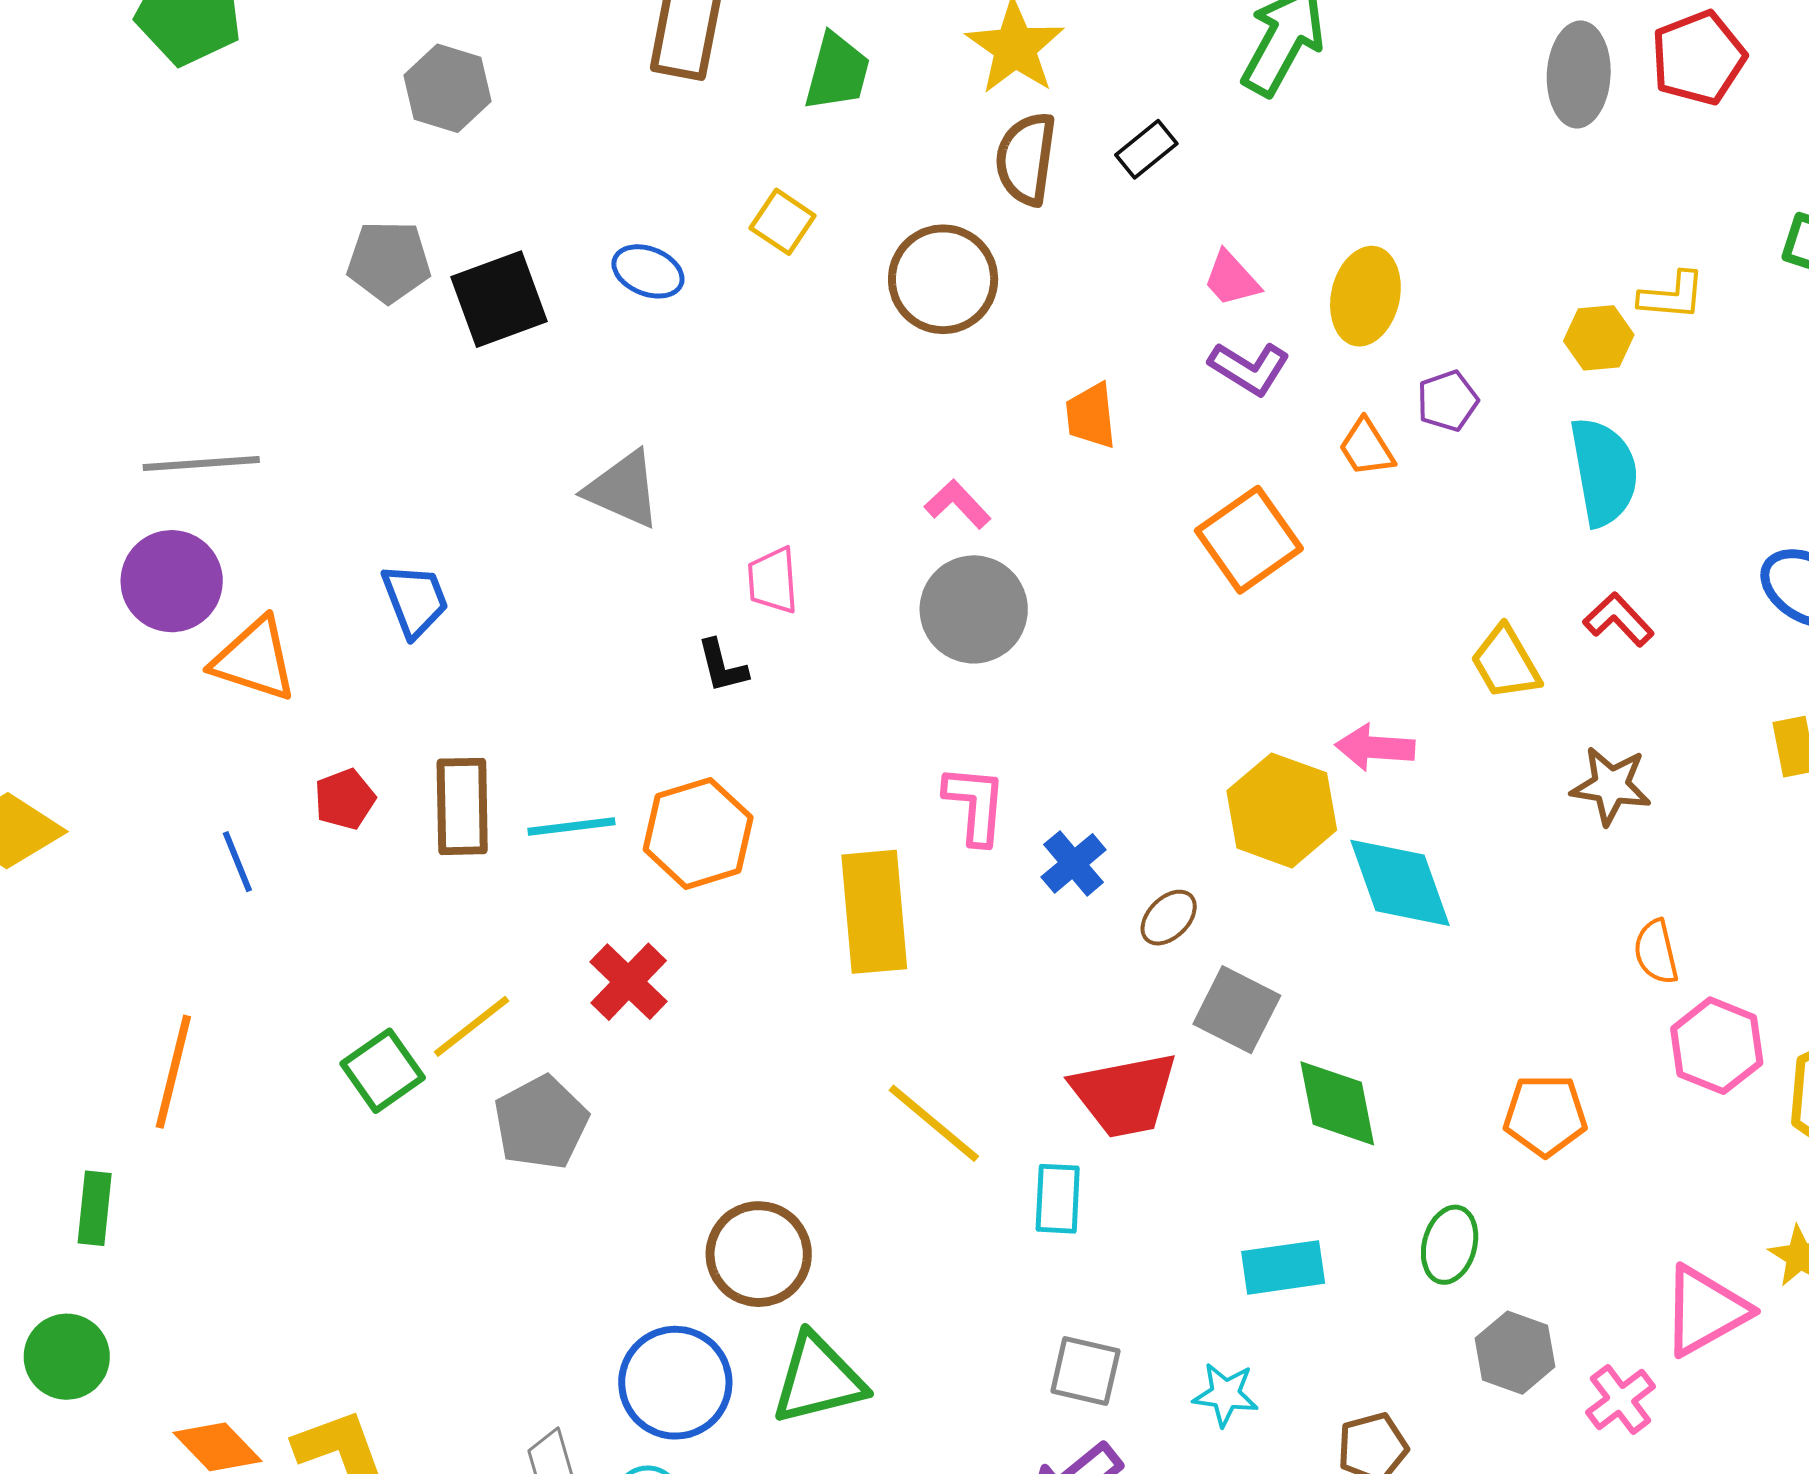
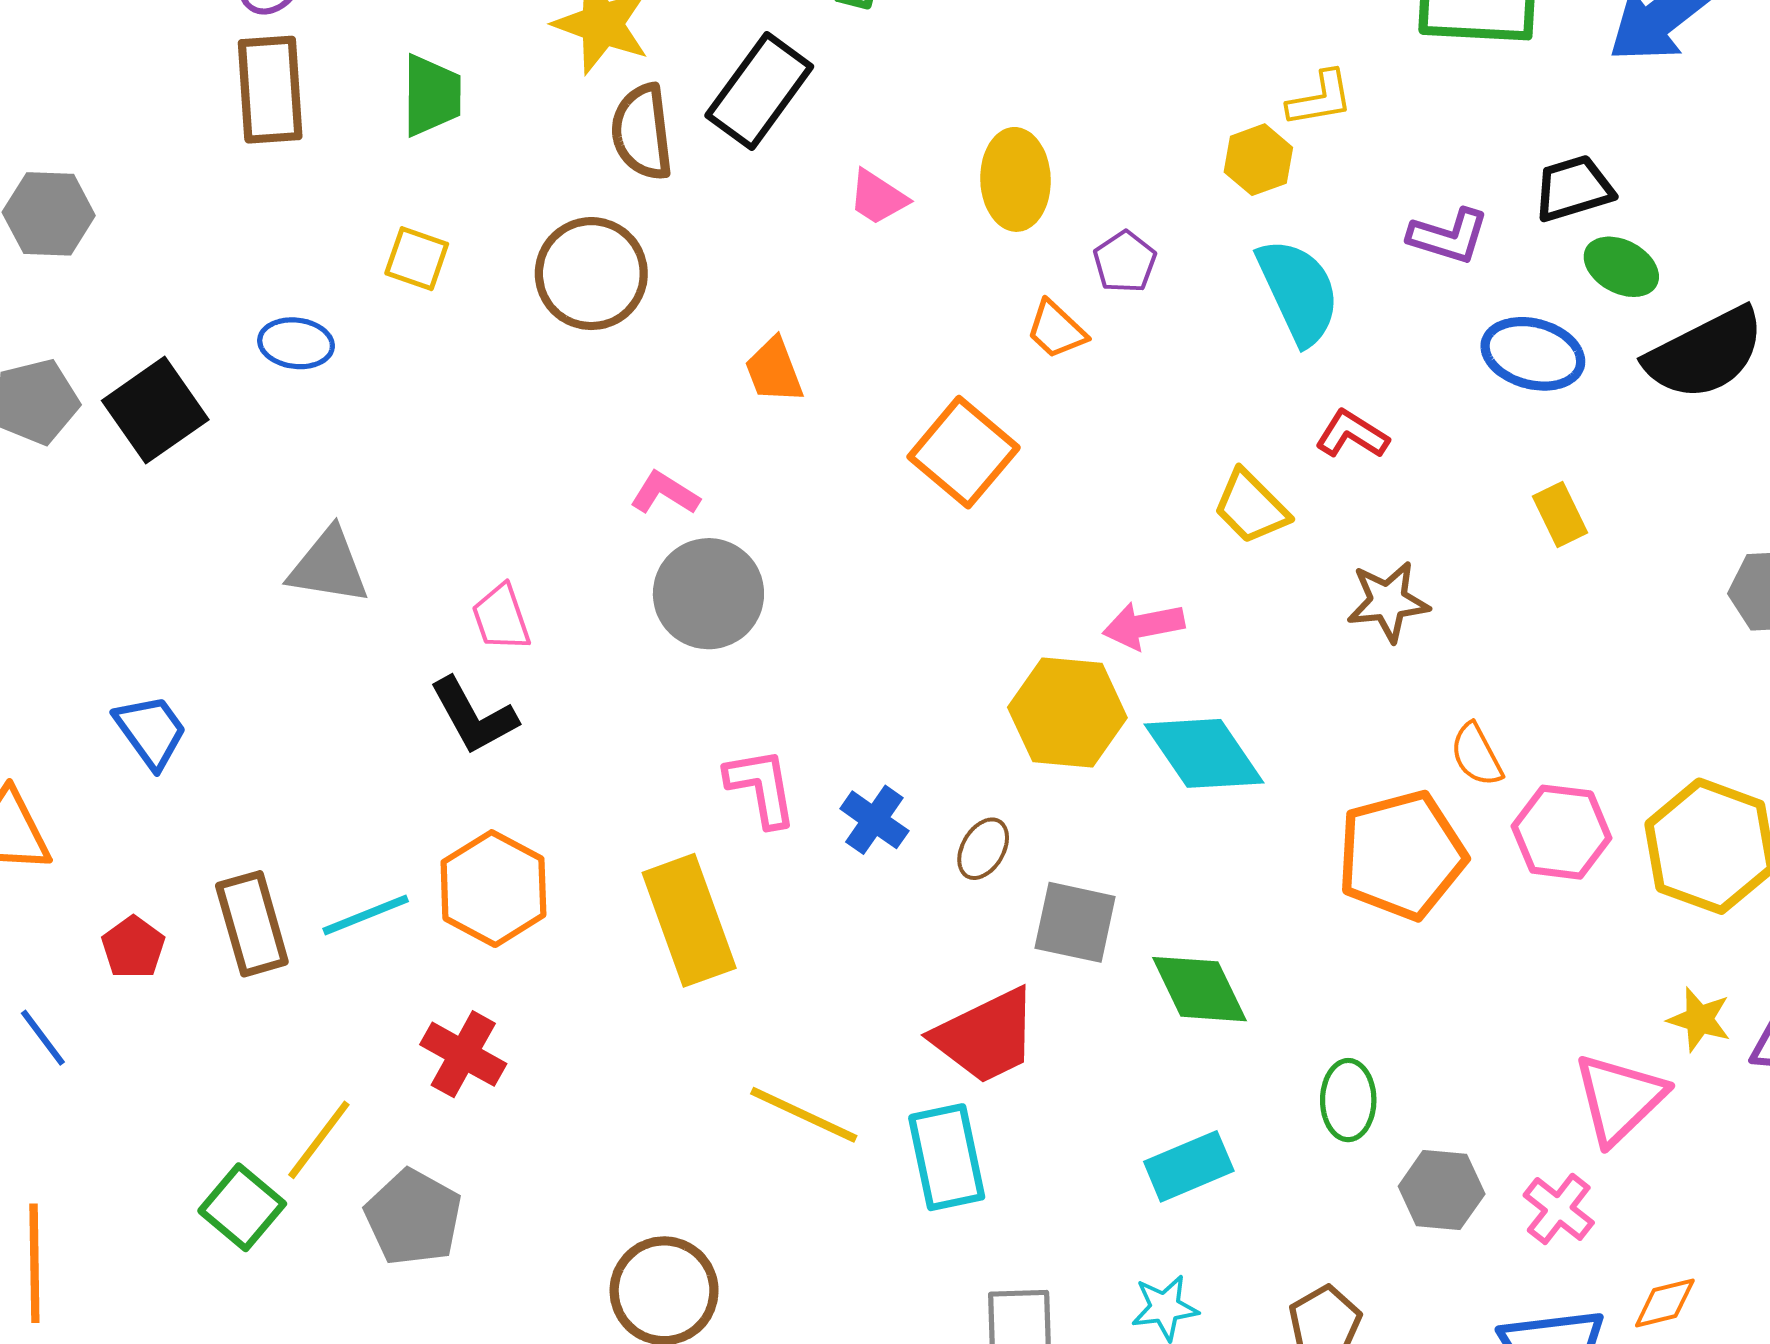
black rectangle: (1146, 149) -> (759, 91), size x1.8
purple L-shape: (1249, 368) -> (1449, 236), moved
black L-shape: (722, 666) -> (473, 716), size x1.5
orange pentagon: (1545, 1115) -> (1401, 855), moved, size x1.5
cyan rectangle: (1058, 1199) -> (947, 1157), size x1.4

